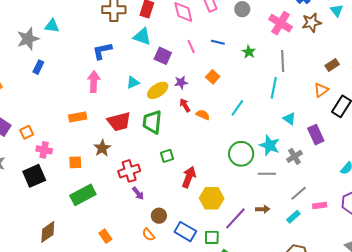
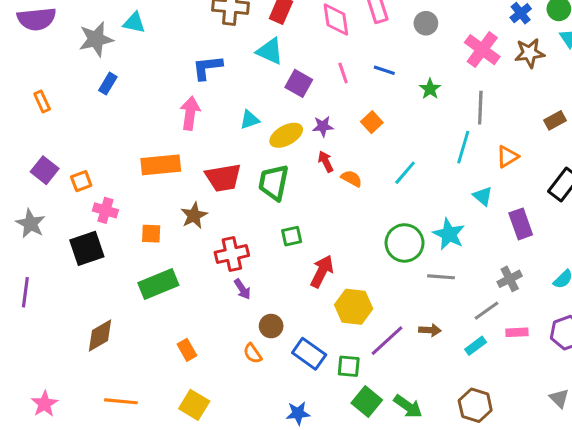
orange triangle: (321, 90) -> (507, 157), moved
orange rectangle: (78, 117) -> (161, 165), size x1.4
gray cross: (294, 156) -> (510, 279), moved

